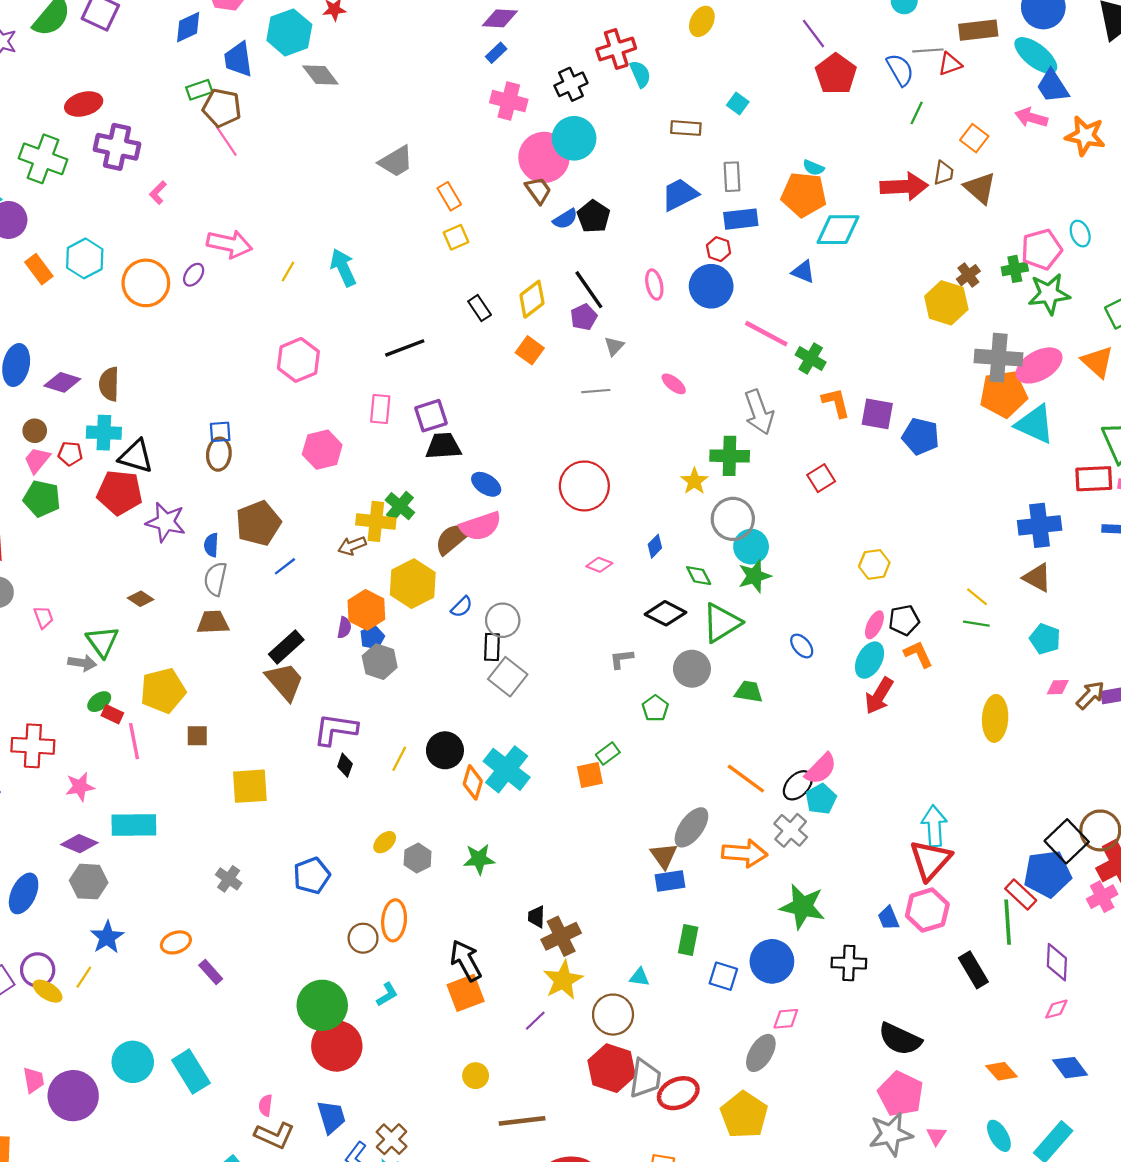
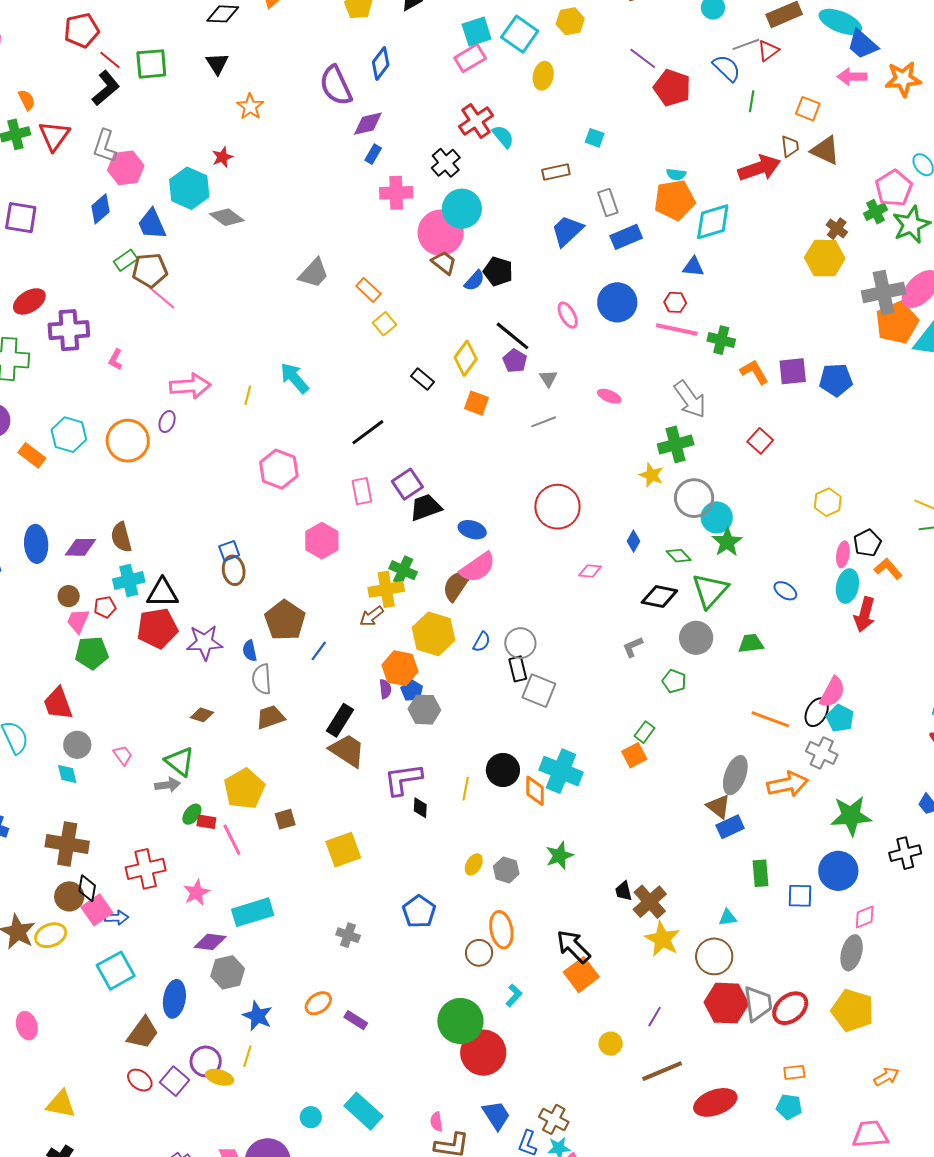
red hexagon: (719, 249) -> (675, 302), moved
purple line: (535, 1021) -> (655, 1017), moved
cyan circle: (133, 1062) -> (311, 1117), size x0.6

